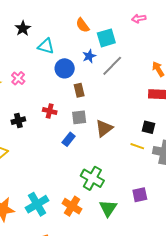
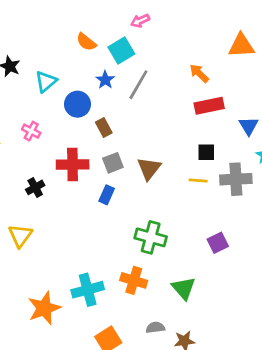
pink arrow: (139, 18) -> (140, 21), moved
cyan triangle: (46, 46) -> (46, 82), turned -42
pink cross: (18, 78) -> (31, 131), moved
red cross: (50, 111) -> (73, 164), size x1.6
cyan cross: (37, 204) -> (88, 290), turned 30
green triangle: (108, 208) -> (184, 288), moved

